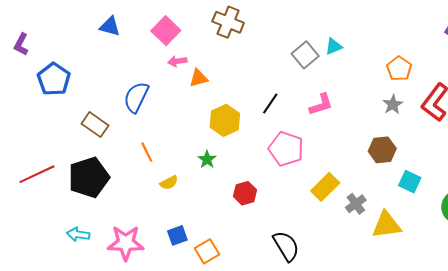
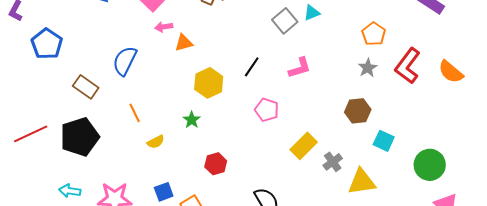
pink pentagon: (286, 149) -> (267, 110), size x0.7
red hexagon: (245, 193) -> (216, 164), moved

